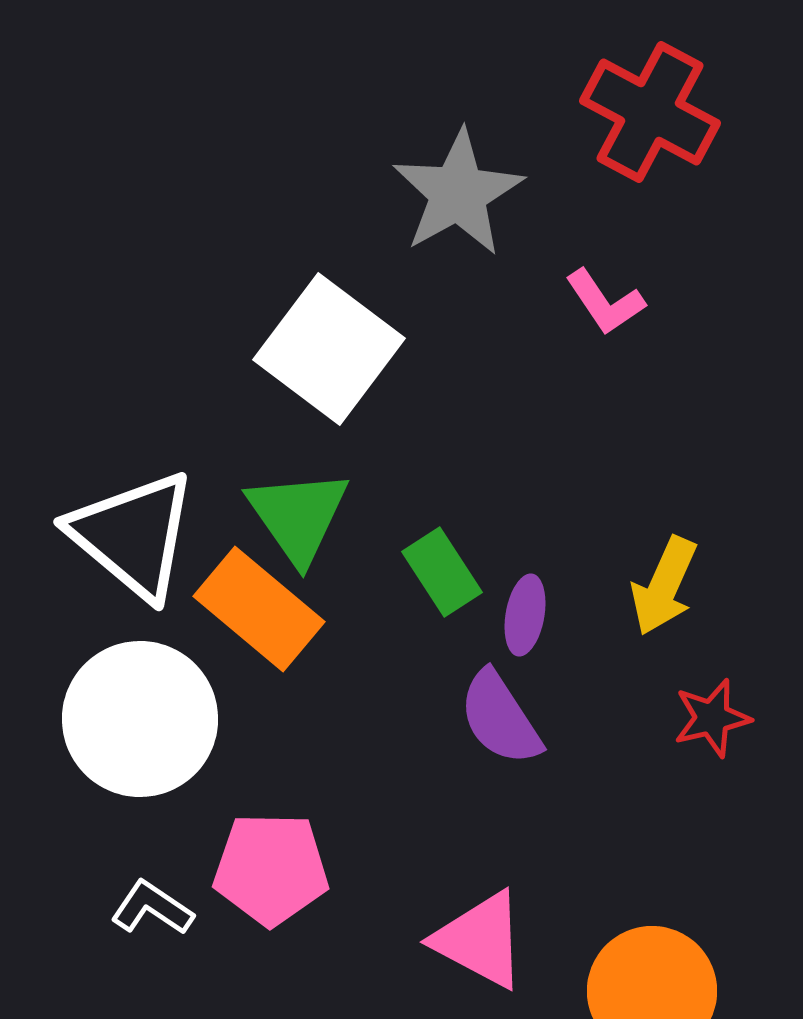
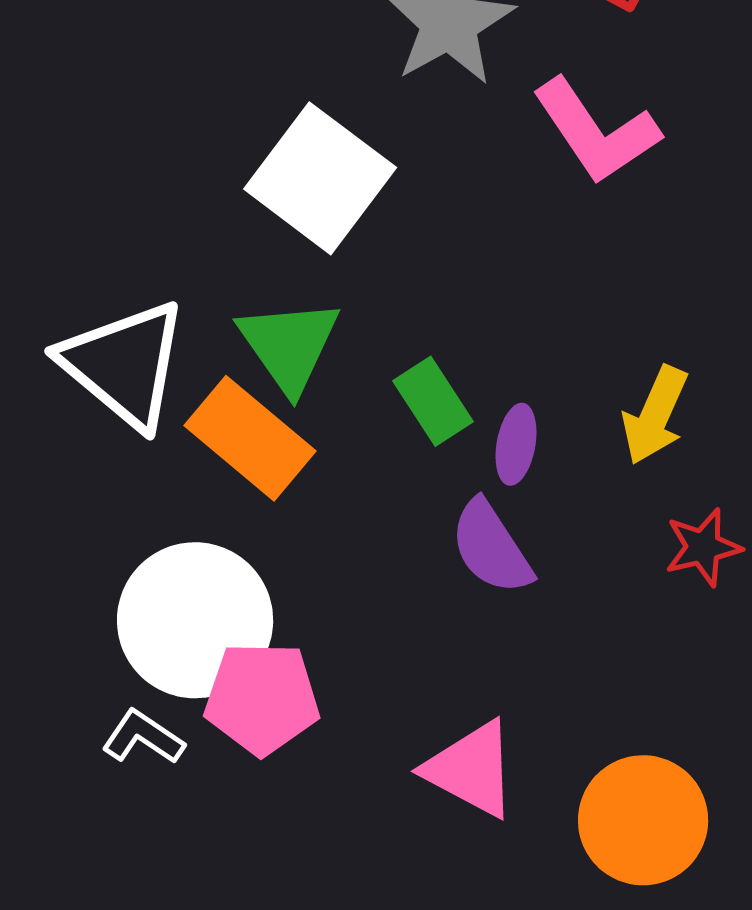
pink L-shape: (605, 302) -> (596, 131), size x1.6
white circle: (140, 719) -> (195, 620), moved

